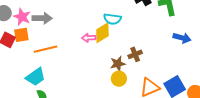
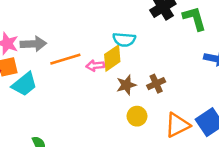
orange line: (45, 49) -> (65, 59), moved
brown star: (118, 64) -> (126, 85), moved
cyan trapezoid: (36, 77) -> (24, 84), moved

